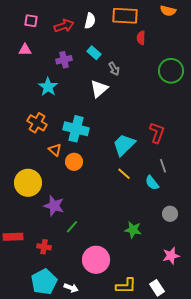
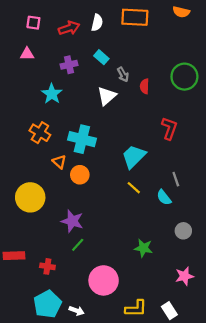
red semicircle: (141, 38) -> (145, 86), moved
red L-shape: (157, 133) -> (169, 128), moved
purple star: (54, 206) -> (72, 221), moved

